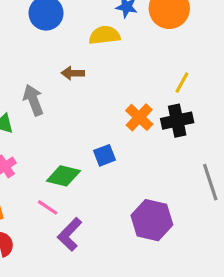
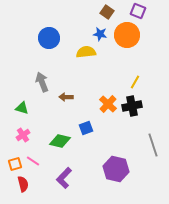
brown arrow: (73, 73) -> (66, 97), moved
gray arrow: (33, 100) -> (42, 82), moved
pink line: (48, 207) -> (33, 161), moved

